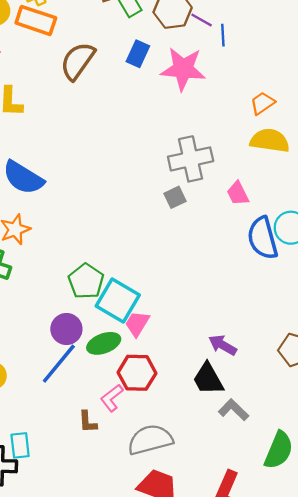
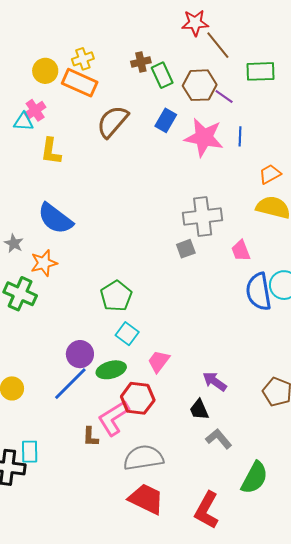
blue line: (223, 35) -> (240, 136), moved
green pentagon: (86, 281) -> (116, 296), moved
cyan square: (118, 300) -> (127, 334), size x0.6
pink trapezoid: (137, 324) -> (159, 361), moved
black trapezoid: (208, 379) -> (199, 410), size x0.7
pink L-shape: (112, 398) -> (114, 418), size x1.5

